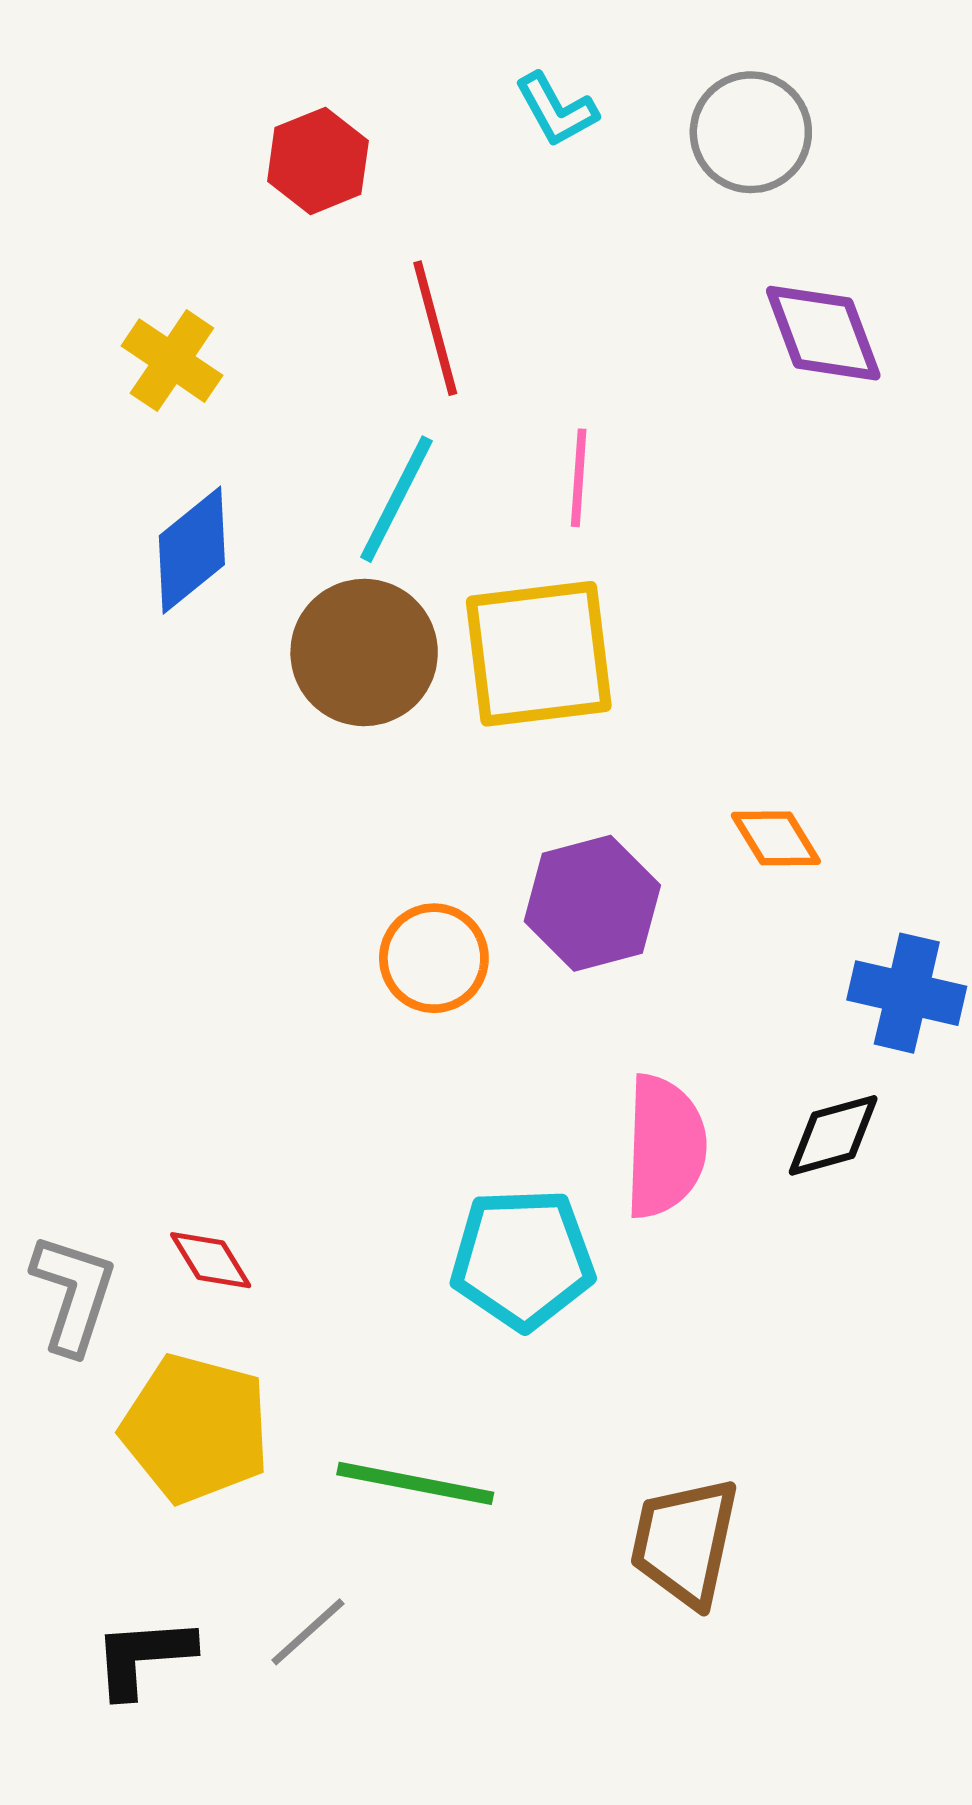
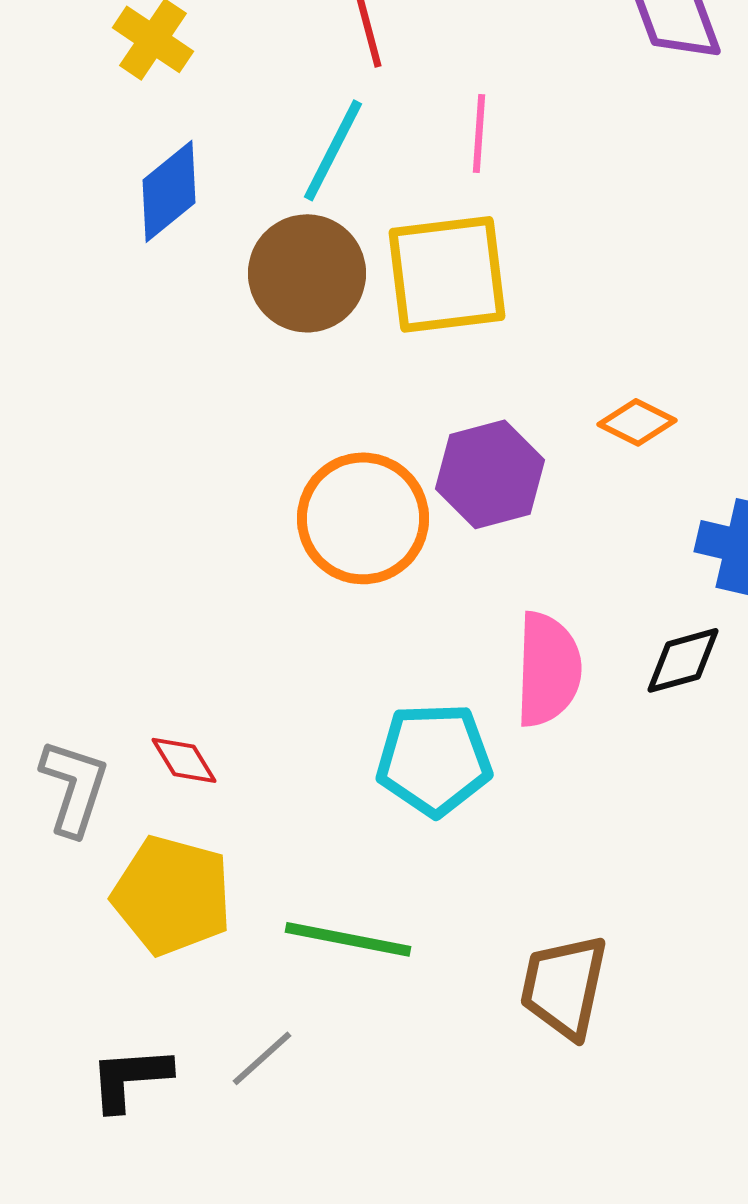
orange diamond: (776, 838) -> (637, 422), turned -32
orange circle: (434, 958) -> (363, 518), size x1.5

